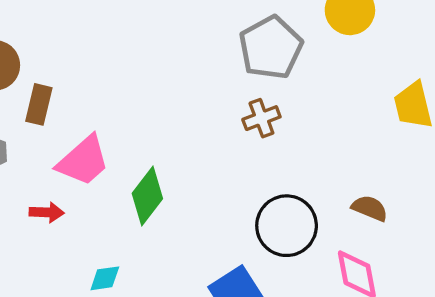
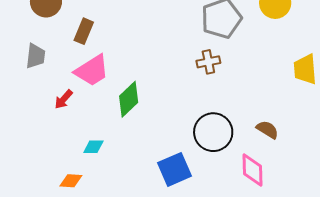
brown rectangle: (39, 104) -> (84, 31), moved
red arrow: (47, 212) -> (64, 99), turned 120

